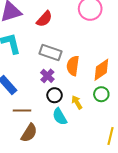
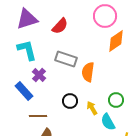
orange diamond: (101, 70) -> (116, 41), moved
purple cross: (47, 76) -> (39, 75), moved
cyan semicircle: (60, 117) -> (108, 122), moved

